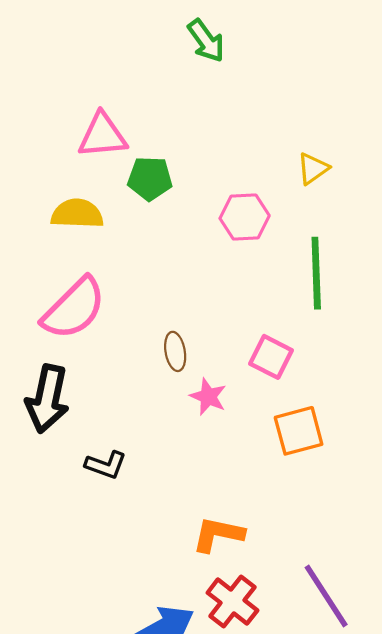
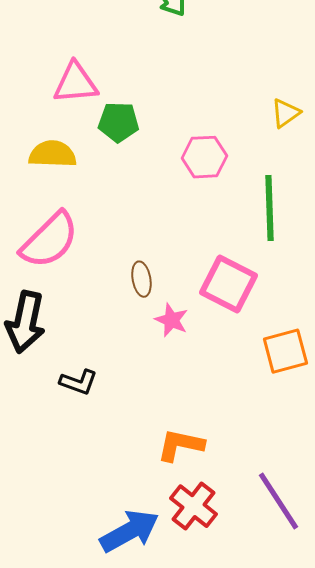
yellow triangle: (313, 169) -> (285, 113), moved
pink square: (271, 357) -> (228, 284), size x1.4
orange square: (299, 431) -> (285, 351), moved

